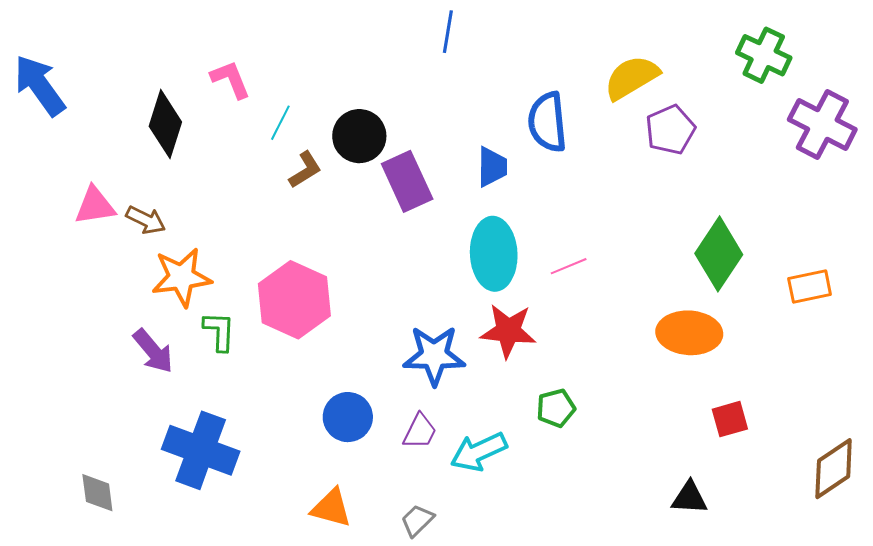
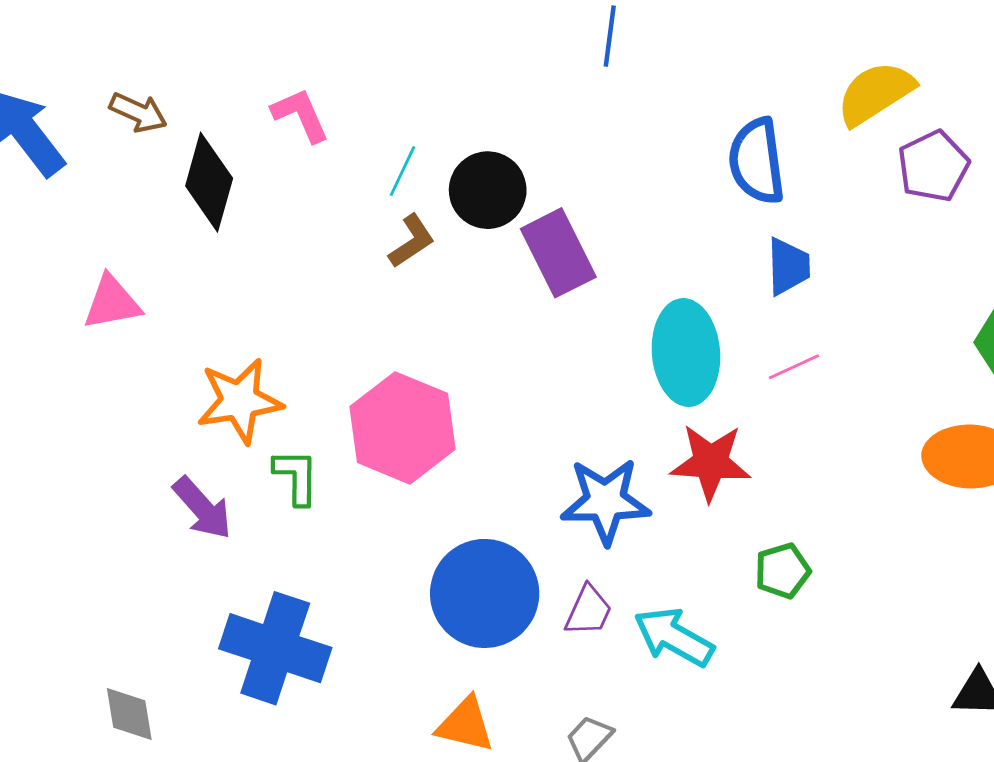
cyan line: (280, 123) -> (402, 171), moved
blue trapezoid: (492, 167) -> (788, 266), moved
brown arrow: (146, 220) -> (138, 112), moved
blue circle: (348, 417) -> (485, 593), size x1.5
cyan arrow: (479, 452) -> (674, 637), turned 56

